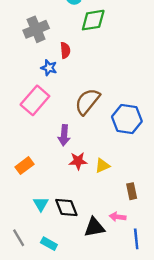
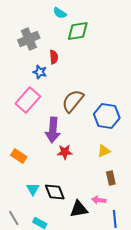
purple arrow: (64, 135) -> (53, 130), size x1.4
orange rectangle: (24, 166) -> (19, 156), turned 70
yellow triangle: (102, 166) -> (104, 151), moved

